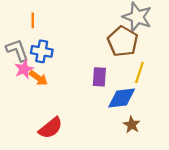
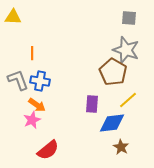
pink star: (24, 69) -> (32, 120), moved
yellow line: (139, 72) -> (128, 100), turned 30

